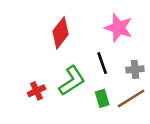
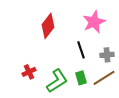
pink star: (119, 28) -> (94, 22), turned 30
green L-shape: (72, 81) -> (57, 81), moved

